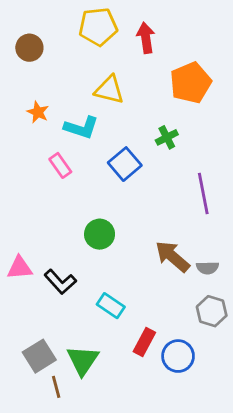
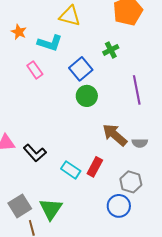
green circle: (100, 234) -> (87, 96), moved
gray hexagon: (212, 311) -> (131, 182), moved
red rectangle: (144, 342) -> (95, 167), moved

